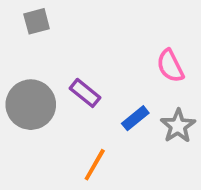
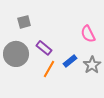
gray square: (37, 21) -> (24, 22), moved
orange line: (95, 165) -> (49, 69), moved

